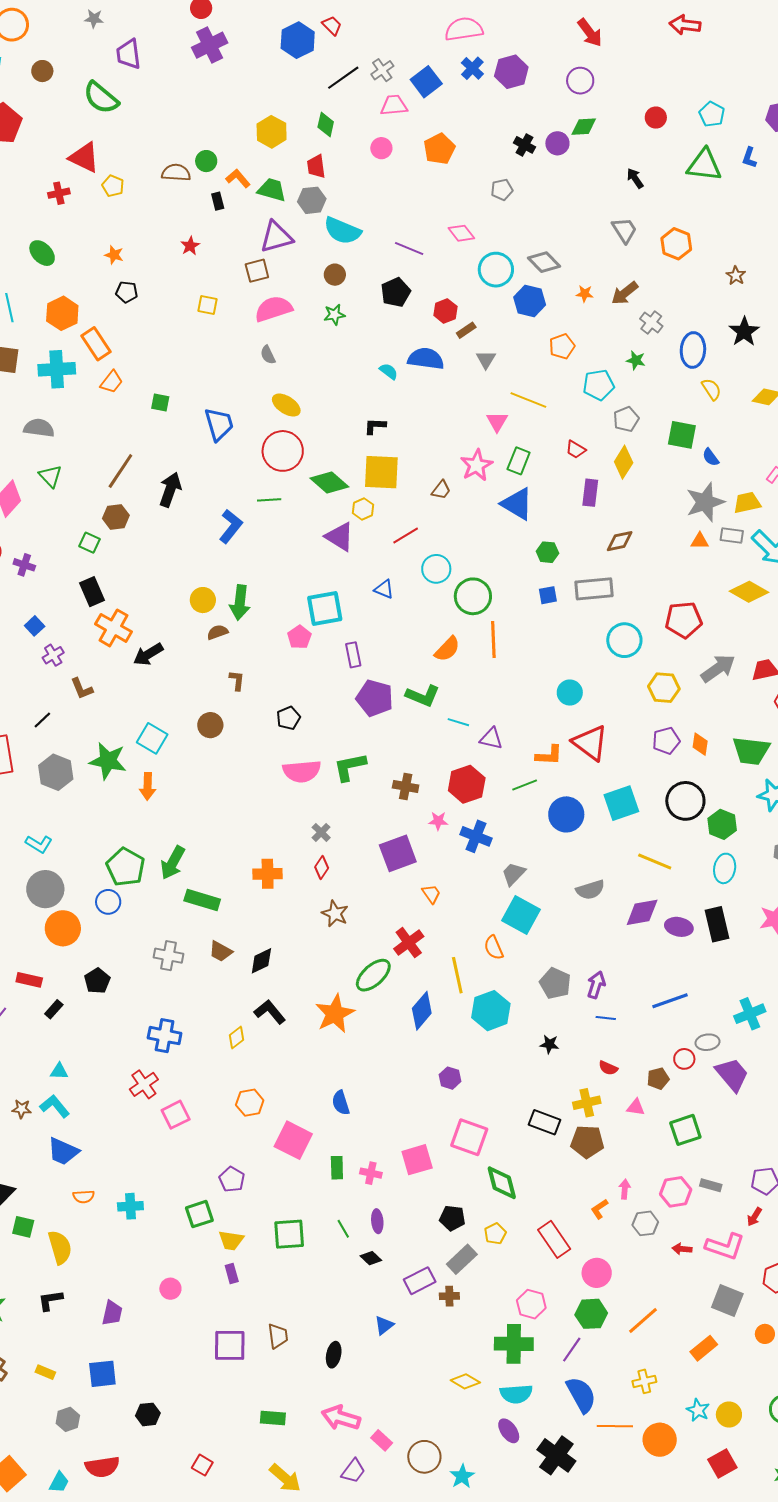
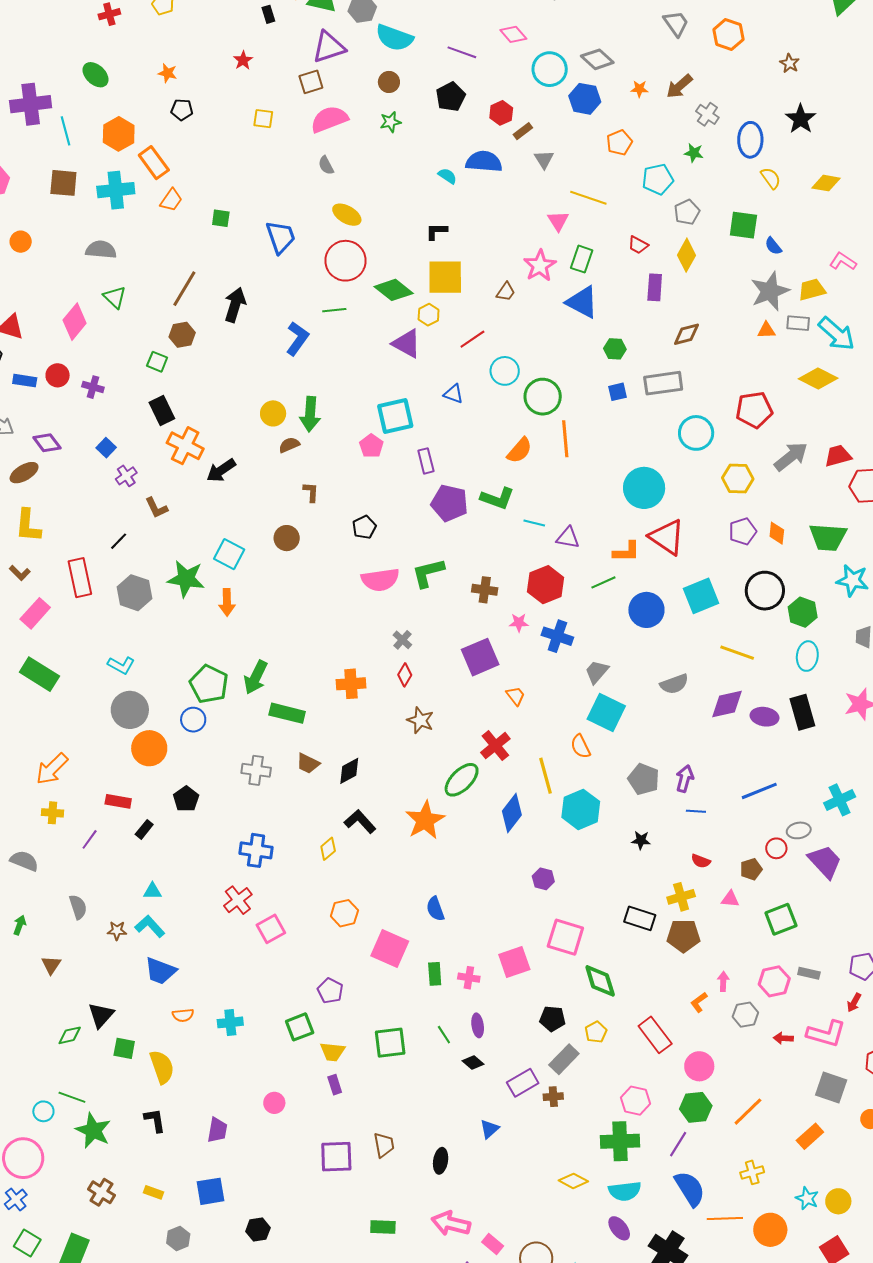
cyan circle: (570, 693) -> (644, 488), size x1.6
black L-shape: (50, 1300) -> (155, 1120), turned 92

